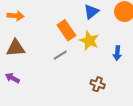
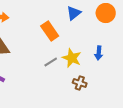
yellow star: (89, 41) -> (72, 58), moved
gray line: (60, 55) -> (51, 62), moved

